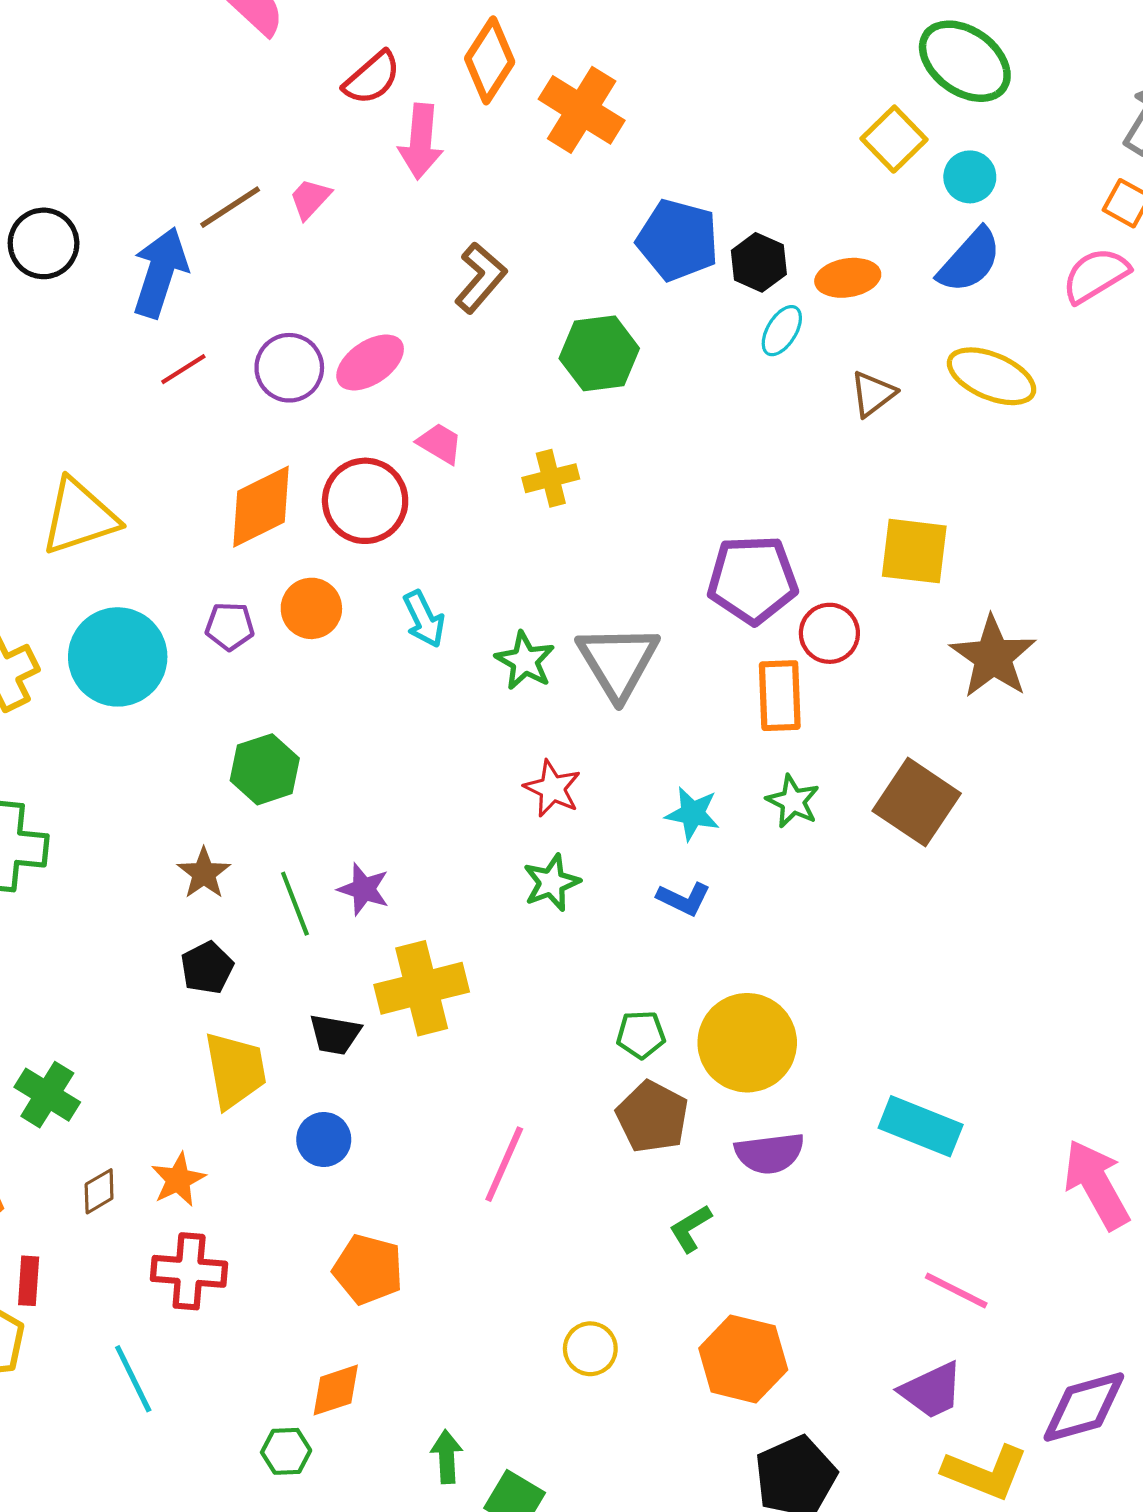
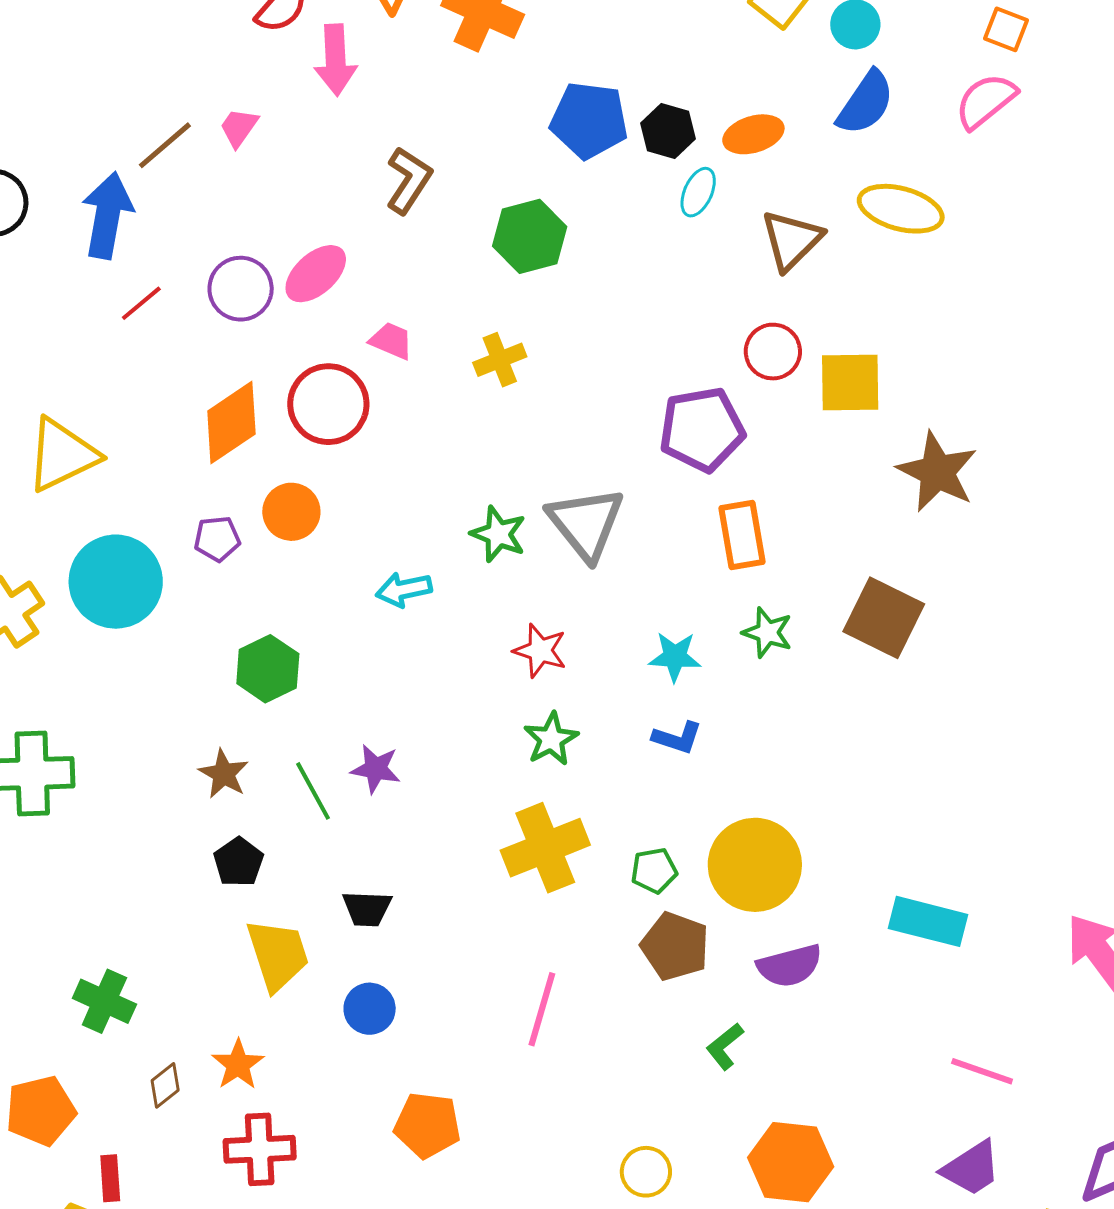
brown triangle: (873, 394) -> (792, 240), size x1.4
cyan arrow: (424, 619) -> (404, 589), moved, turned 112
red circle: (829, 633) -> (773, 352), moved
yellow cross: (422, 988) -> (545, 848), moved

